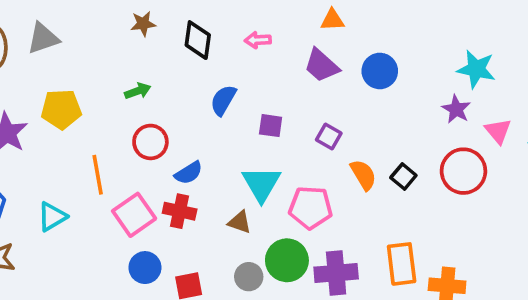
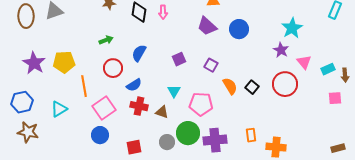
pink arrow: (258, 40) -> (163, 12), moved, turned -88
cyan star: (476, 69) -> (292, 28), turned 30
blue semicircle: (223, 100) -> (139, 53), moved
yellow pentagon: (61, 109) -> (64, 62), moved
purple square: (271, 126) -> (179, 59), turned -32
cyan triangle: (261, 184) -> (174, 91), size x0.6
red cross: (180, 211) -> (139, 106), moved
orange rectangle: (402, 264) -> (251, 135), size x0.6
blue circle: (145, 268) -> (100, 135), moved

